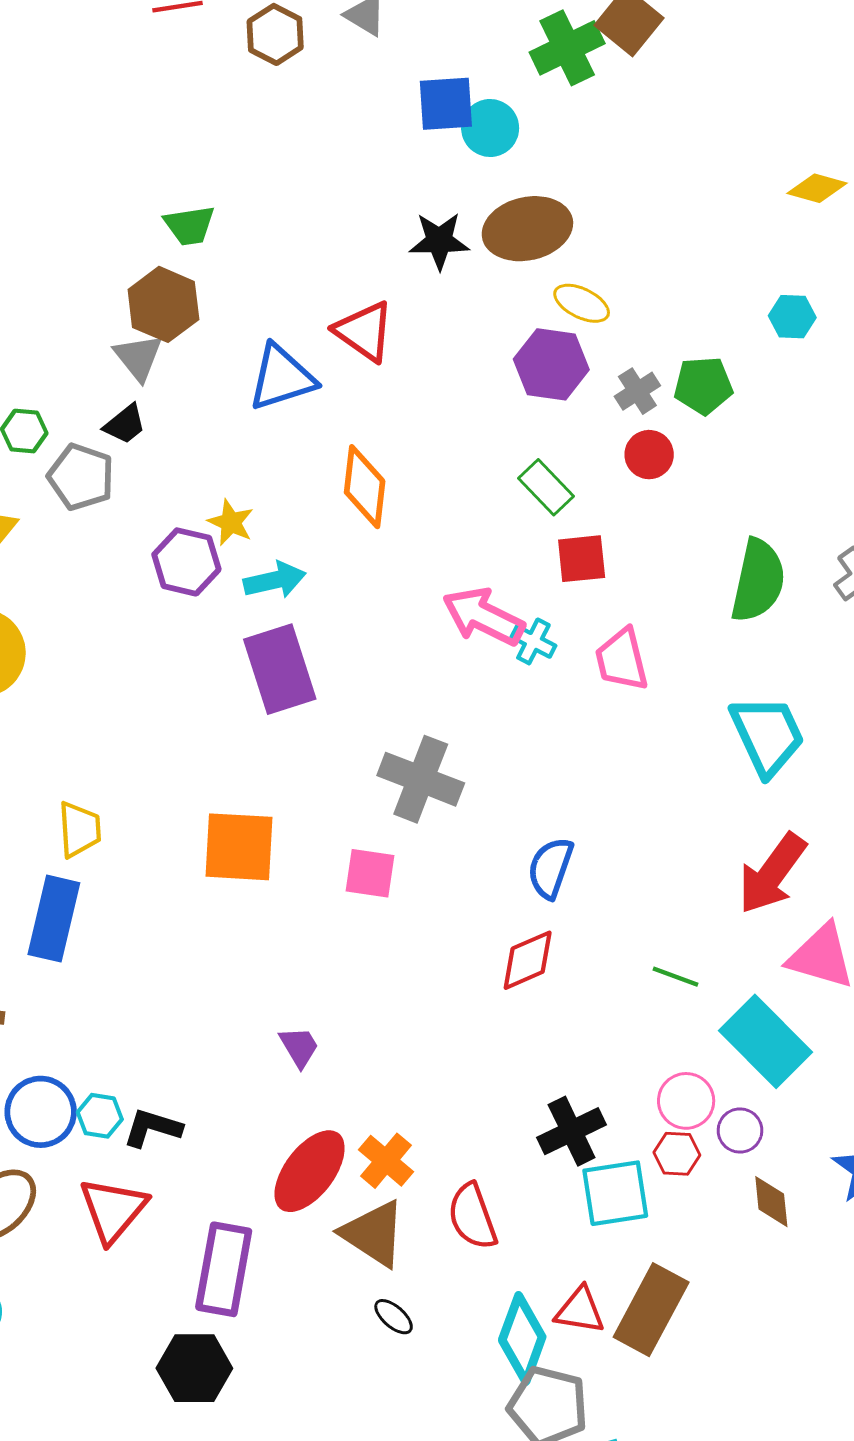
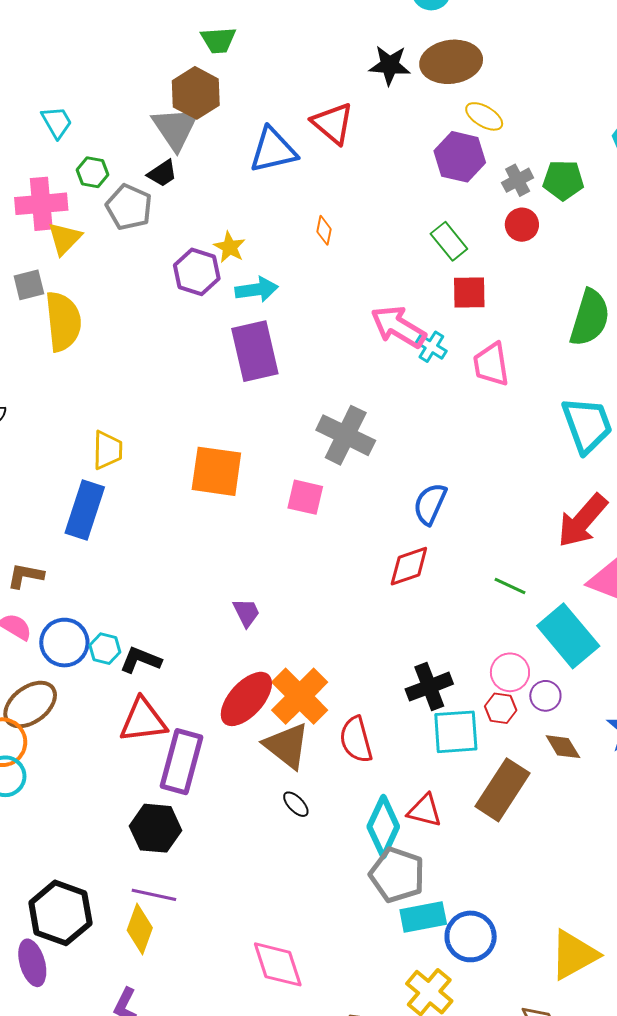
gray triangle: (138, 357) -> (175, 128), size x1.4
orange diamond: (365, 487) -> (324, 230), size x0.5
orange cross: (386, 1161) -> (300, 696), size x1.5
brown diamond: (771, 1202) -> (563, 747), turned -30
red triangle: (113, 1210) -> (143, 720), moved, turned 38
brown rectangle: (651, 1310) -> (502, 790), moved

